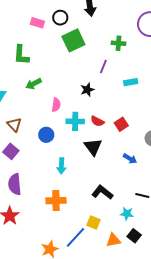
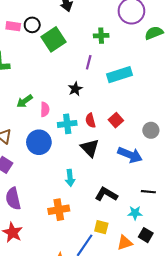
black circle: (60, 18) -> (32, 25), moved
cyan rectangle: (131, 82) -> (120, 75), size x1.6
green arrow: (34, 84) -> (25, 101), moved
red semicircle: (97, 121) -> (90, 120), turned 56
blue circle: (46, 135) -> (39, 142), size x1.5
blue arrow: (130, 159) -> (130, 155), size x1.6
cyan arrow: (61, 166) -> (70, 178), moved

